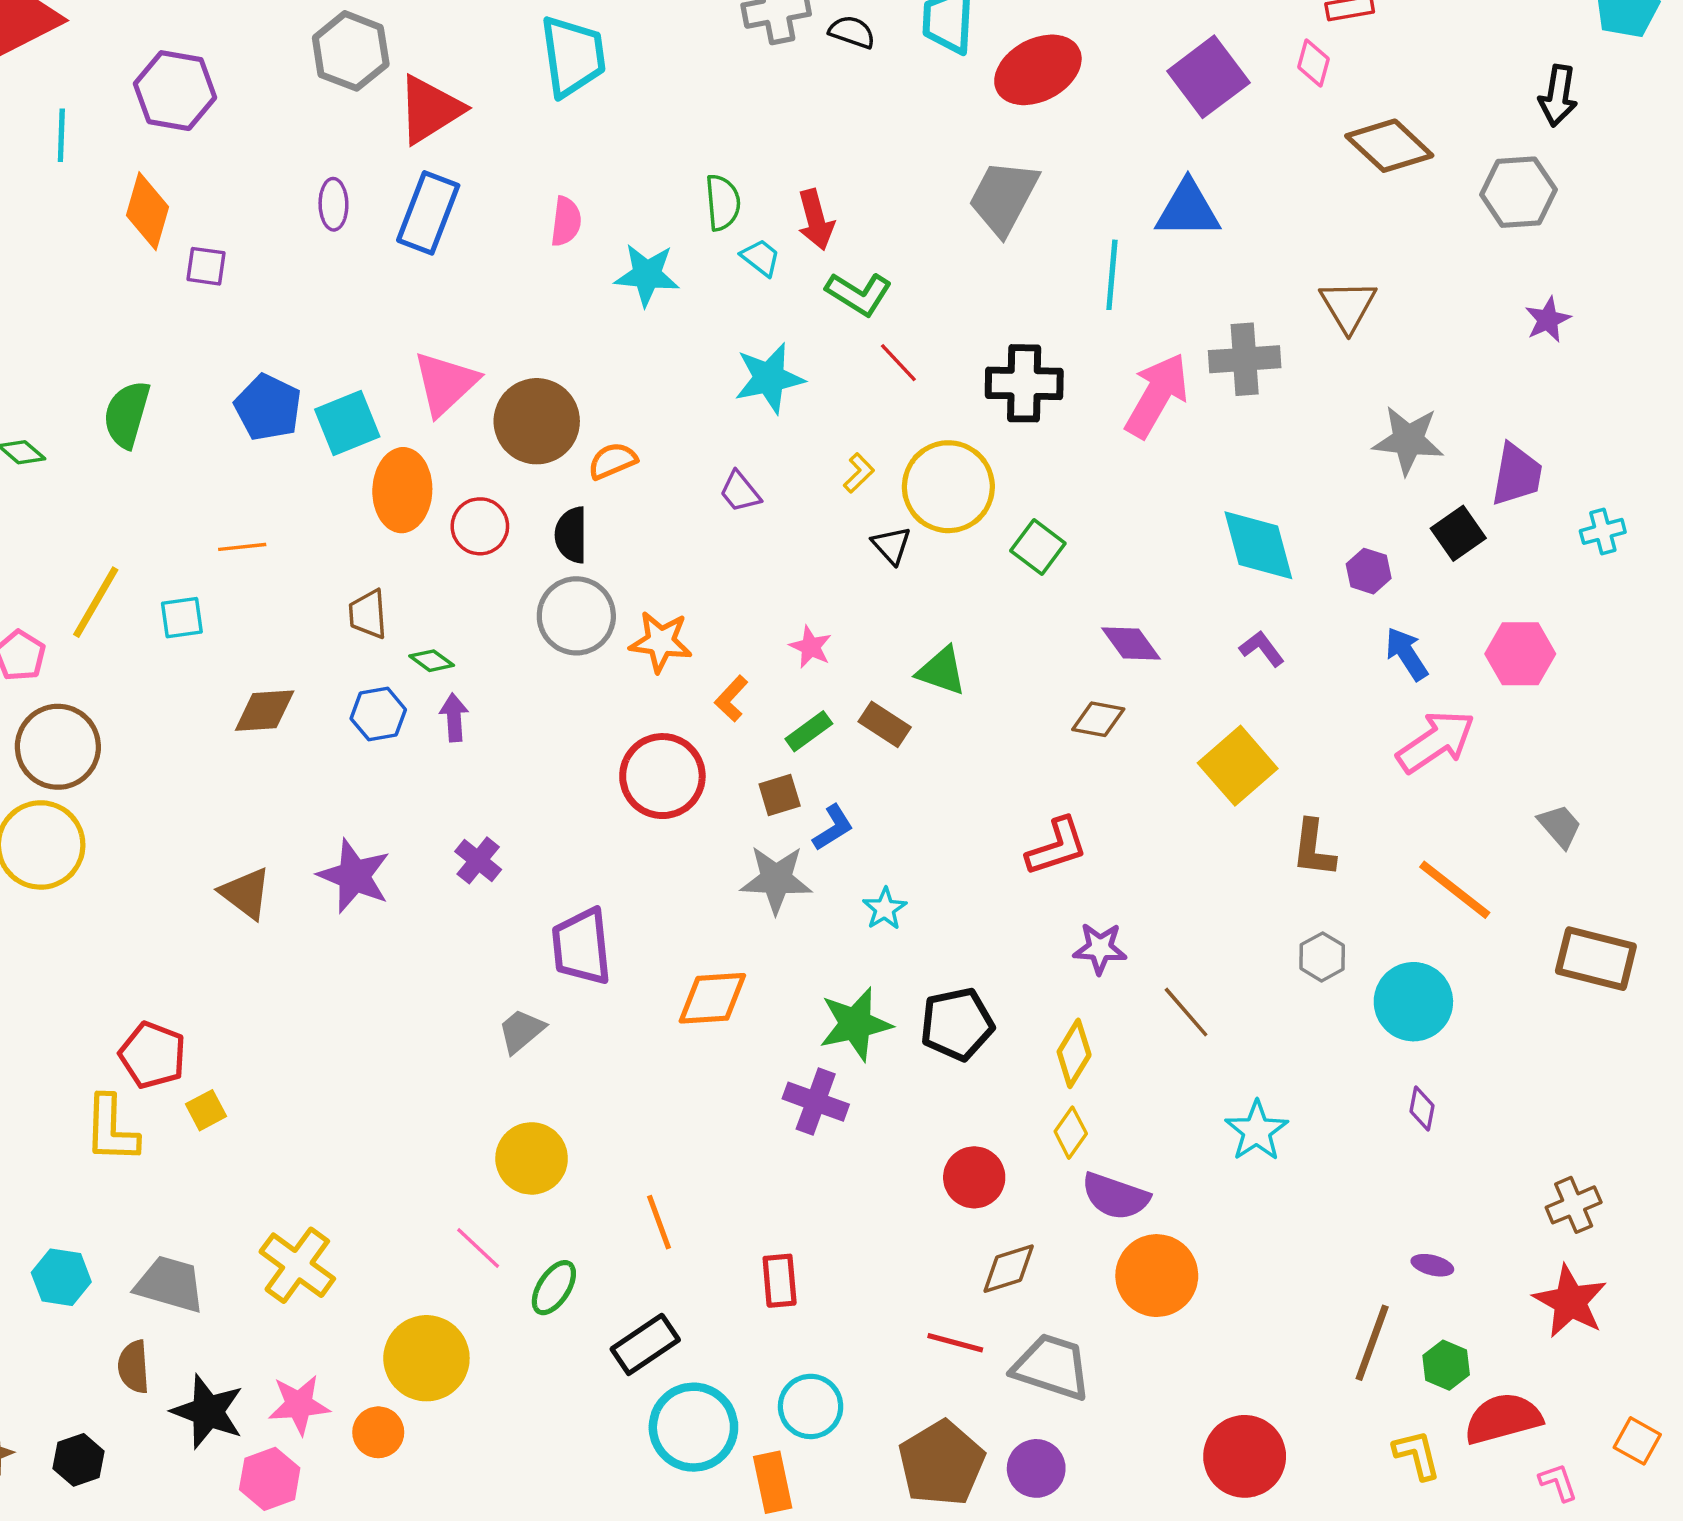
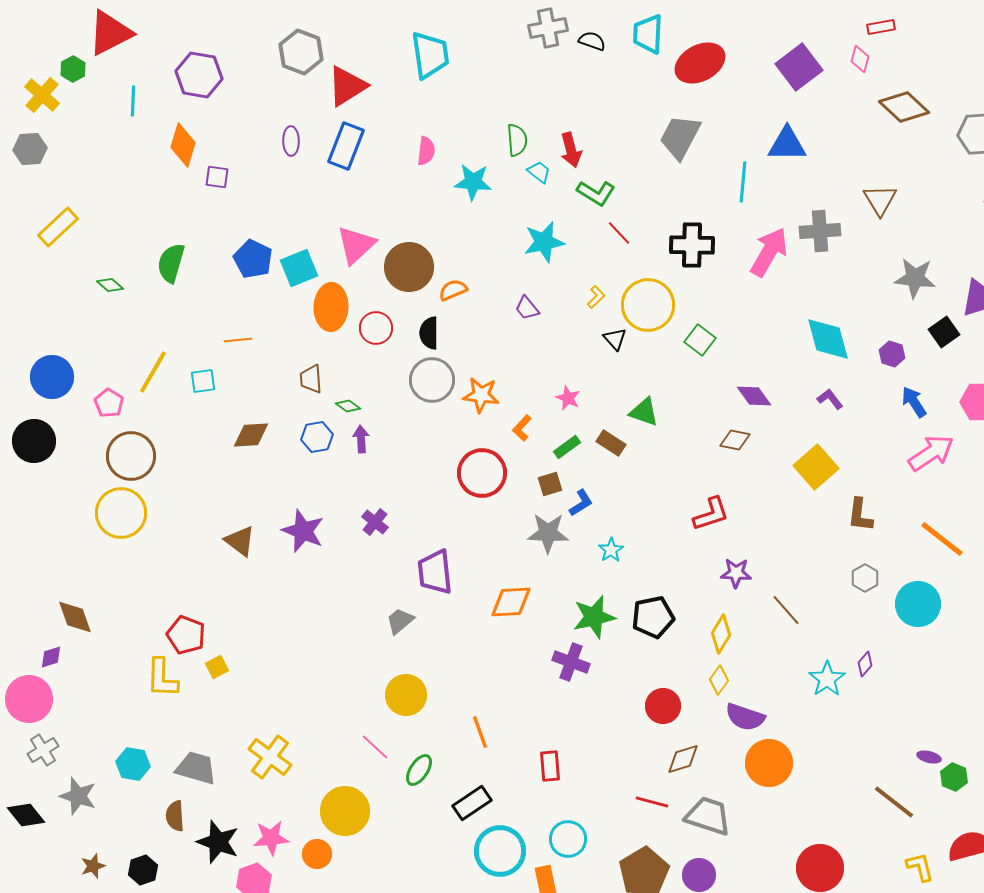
purple diamond: (1422, 1108) -> (865, 664), moved, turned 30
brown line: (1372, 1343) -> (894, 802), turned -72
green hexagon: (1446, 1365) -> (954, 777), moved

